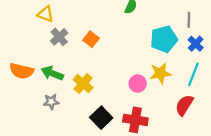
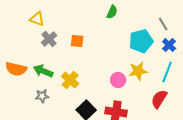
gray line: (189, 20) -> (163, 24), turned -32
orange square: (91, 39) -> (77, 41), turned -32

